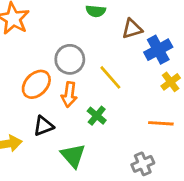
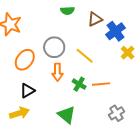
orange ellipse: (36, 84) -> (25, 60), moved
orange line: (161, 123) -> (101, 84), moved
black triangle: (43, 126) -> (27, 91), moved

